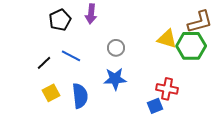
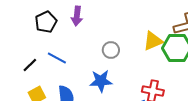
yellow triangle: (167, 39) -> (153, 41), turned -40
gray circle: (116, 48) -> (111, 50), moved

